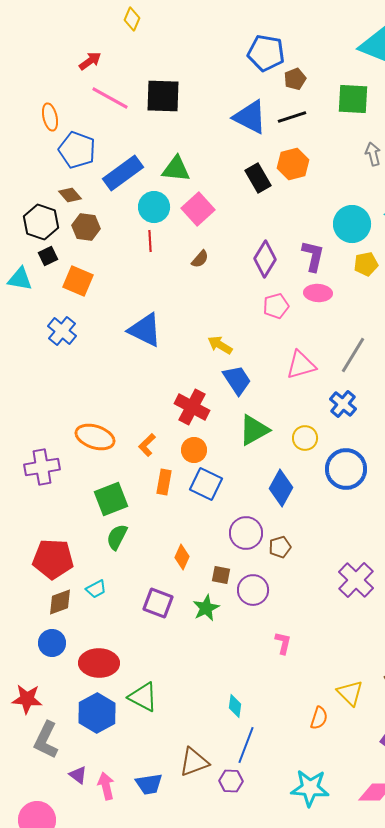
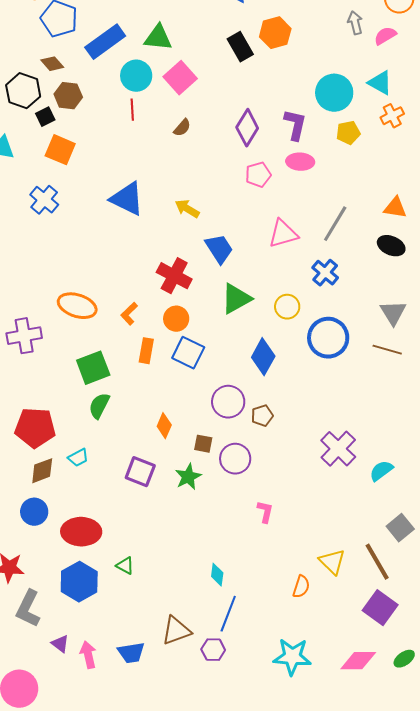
black square: (48, 256) -> (45, 117), moved
yellow arrow: (220, 345) -> (187, 209), moved
green triangle: (143, 697) -> (125, 566), size x0.6

